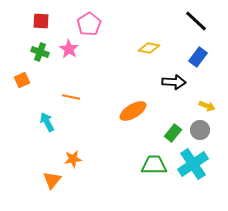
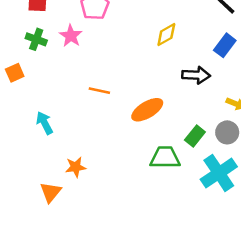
yellow diamond: (149, 48) -> (166, 35), turned -40
orange line: (71, 97) -> (99, 91), moved
green trapezoid: (154, 165) -> (165, 157), moved

